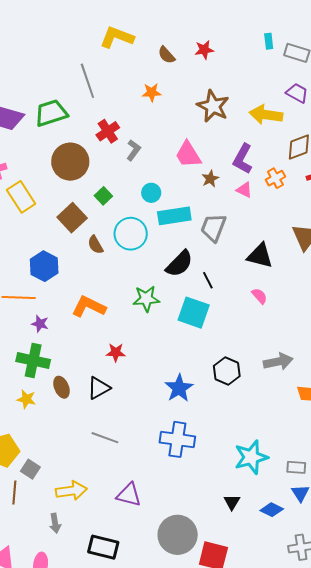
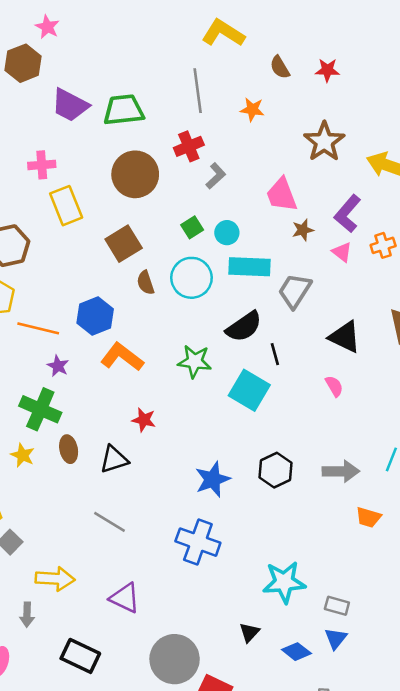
gray line: (87, 81) -> (198, 91), moved
green square: (103, 196) -> (192, 227), moved
blue hexagon: (44, 266) -> (95, 316), moved

